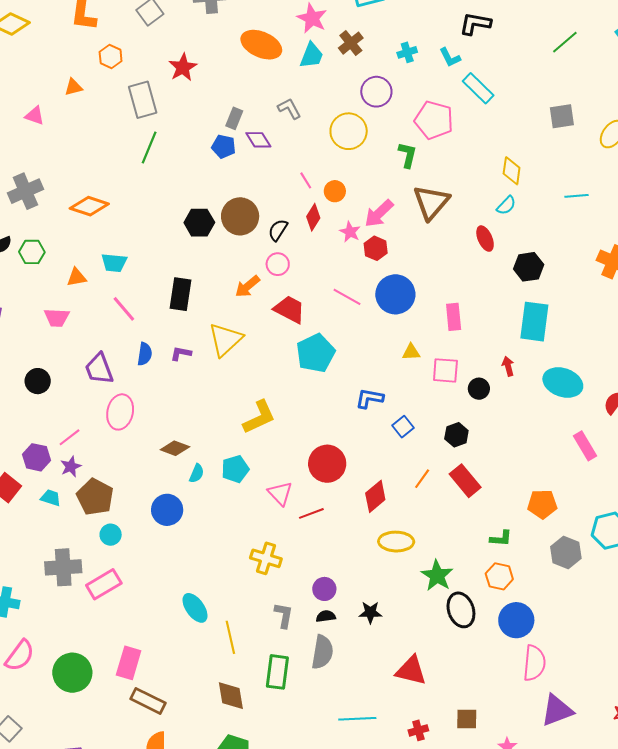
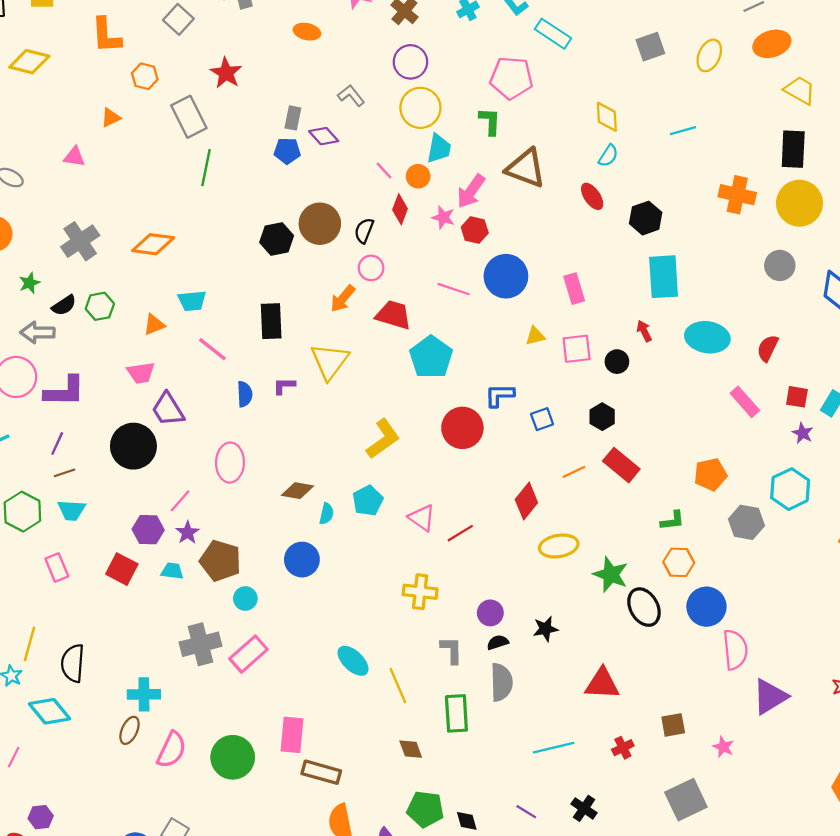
orange ellipse: (261, 45) -> (307, 32), size x0.6
cyan trapezoid: (312, 55) -> (439, 149), moved
purple circle: (376, 92) -> (410, 62), moved
brown triangle: (431, 202) -> (526, 168), turned -39
purple trapezoid: (99, 369) -> (168, 409), moved
black circle: (38, 381) -> (133, 446), size x1.6
blue square: (403, 427) -> (542, 419), turned 30
red circle: (327, 464) -> (462, 428), moved
orange line: (422, 479) -> (574, 472), turned 40
brown diamond: (231, 696) -> (411, 749), size x0.7

